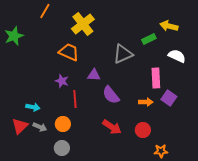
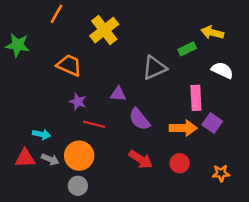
green star: (14, 36) -> (18, 45), turned 30
orange trapezoid: (69, 52) -> (69, 65), moved
red line: (75, 99) -> (94, 124), turned -72
orange arrow: (146, 102) -> (183, 128), size x1.5
orange circle: (63, 124) -> (79, 156), size x1.5
red triangle: (20, 126) -> (25, 158), turned 42
orange star: (161, 151) -> (221, 173), moved

